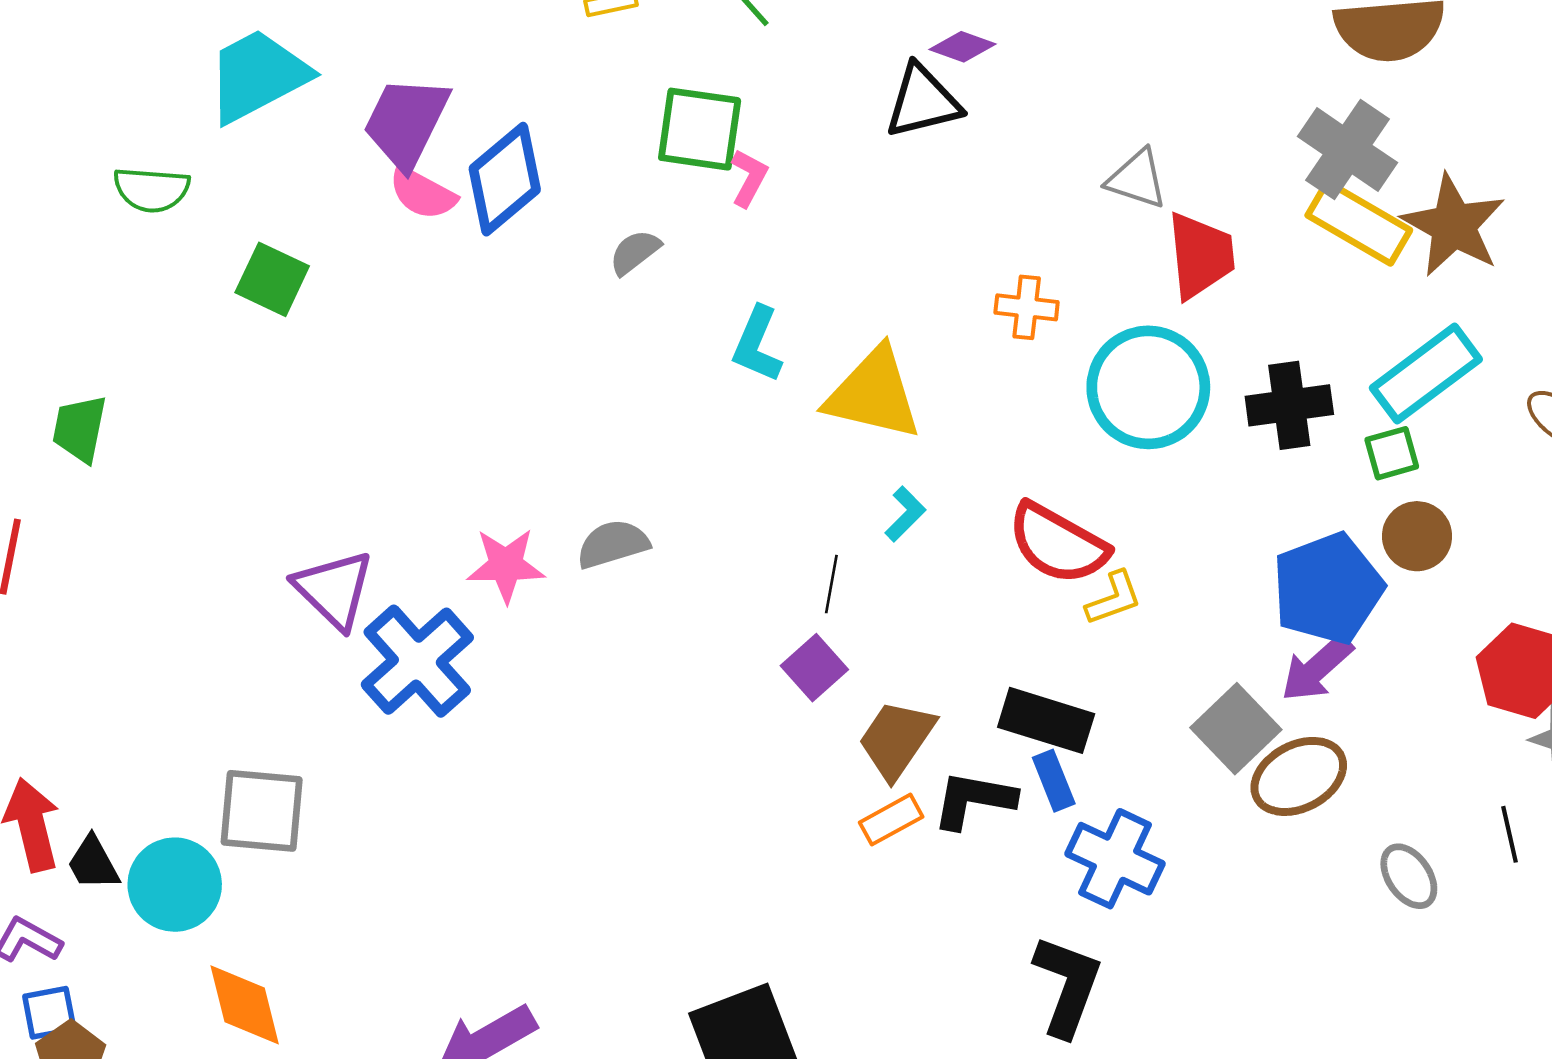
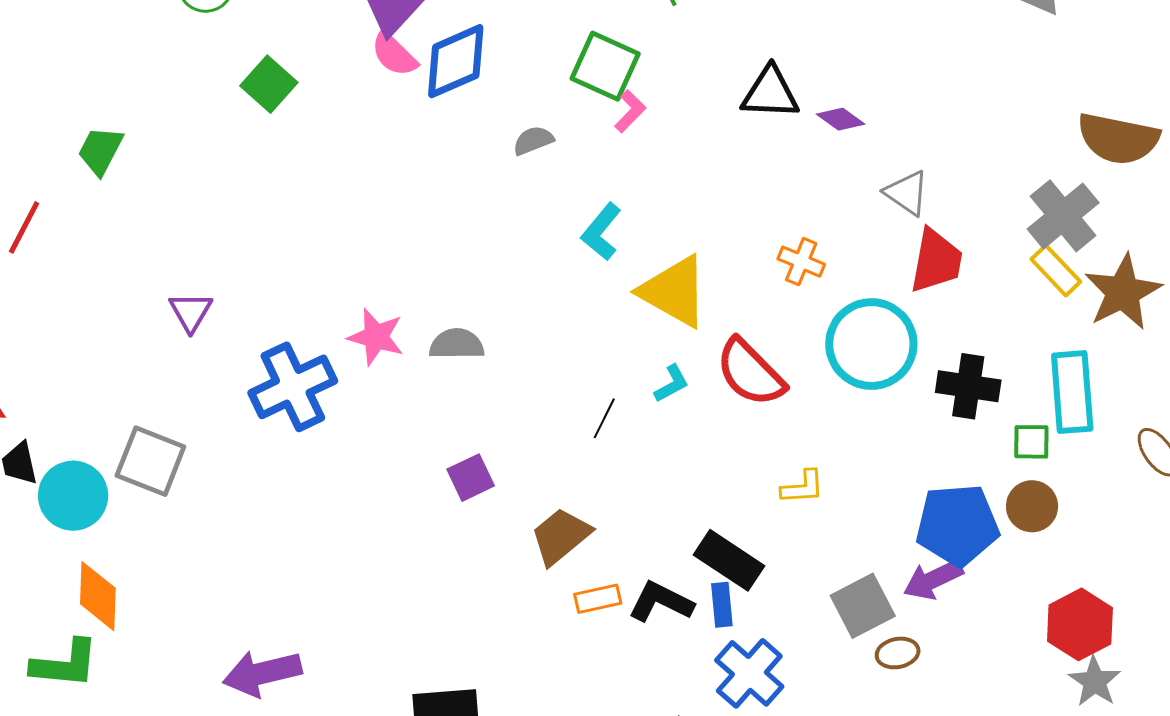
purple diamond: (962, 47) -> (841, 119), moved
yellow rectangle: (1359, 223) -> (1056, 270), size x0.7
cyan rectangle: (1426, 374) -> (1072, 392), turned -74
red semicircle: (1058, 544) -> (750, 373), moved
purple triangle: (334, 589) -> (191, 312), moved, size x0.7
purple square: (814, 668) -> (471, 478), moved
brown trapezoid: (896, 739) -> (561, 536), moved
brown ellipse: (1299, 776) -> (898, 653), size x0.6

